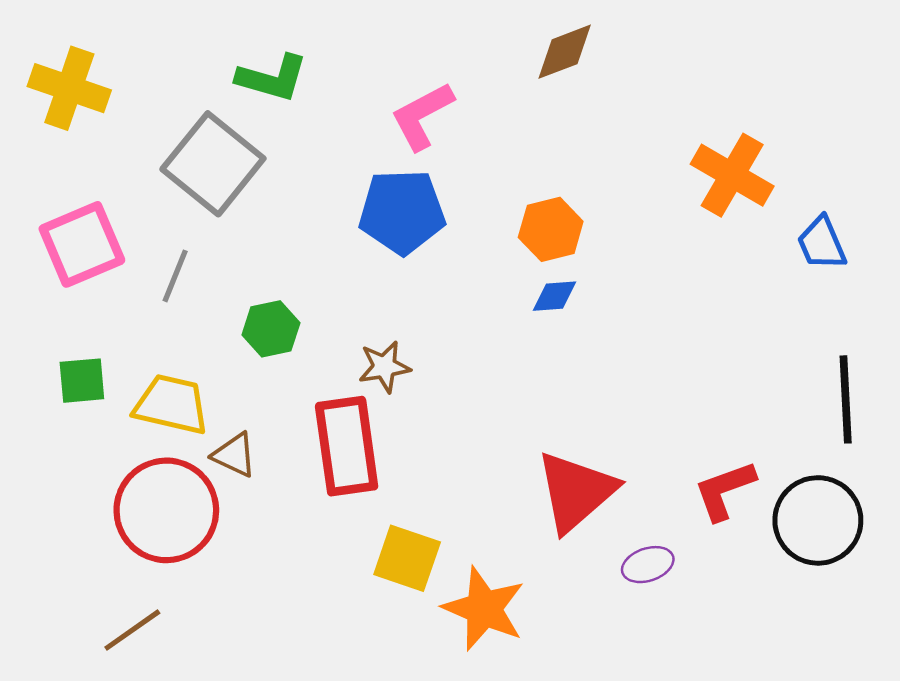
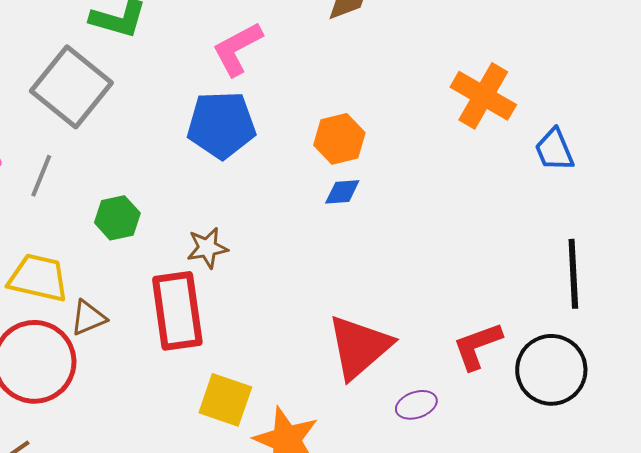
brown triangle: (234, 455) -> (88, 318), turned -48

